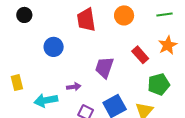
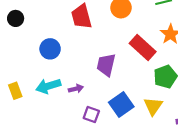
red rectangle: (140, 55) -> (143, 47), size x1.4
cyan arrow: (46, 100) -> (48, 86), moved

